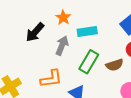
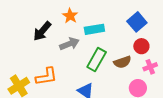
gray arrow: (62, 45) -> (69, 44), turned 48
orange L-shape: (51, 79) -> (46, 76), moved

